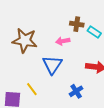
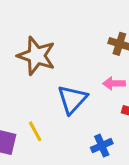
pink arrow: (63, 41) -> (114, 83), moved

